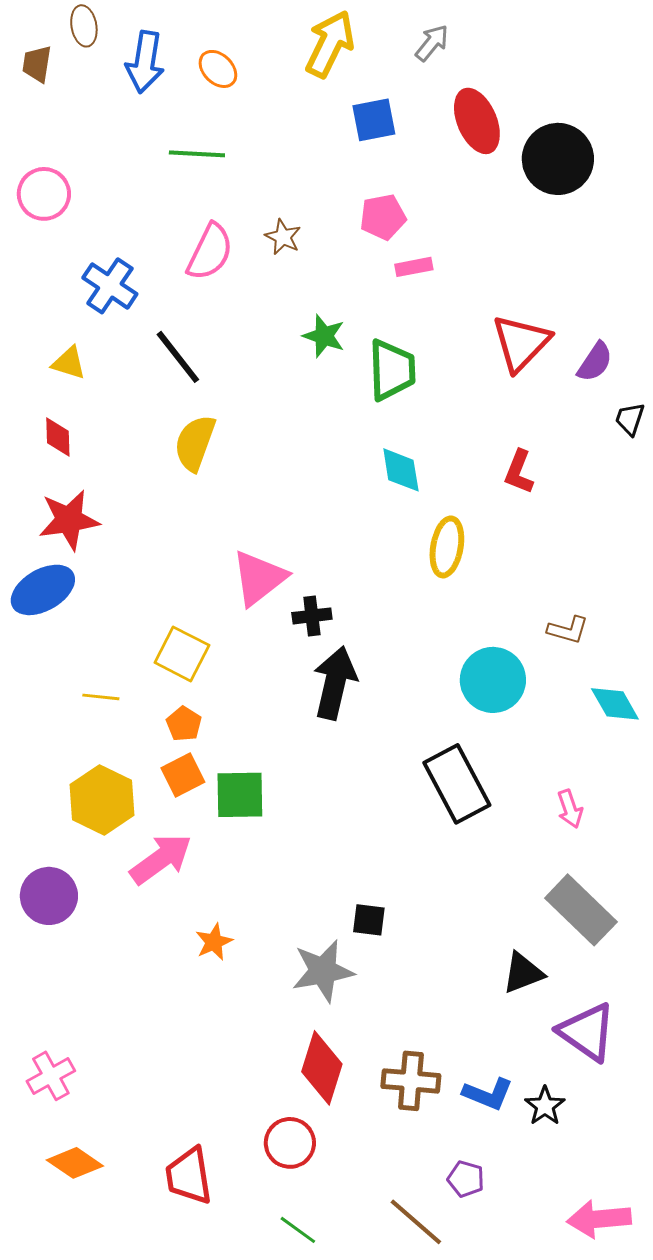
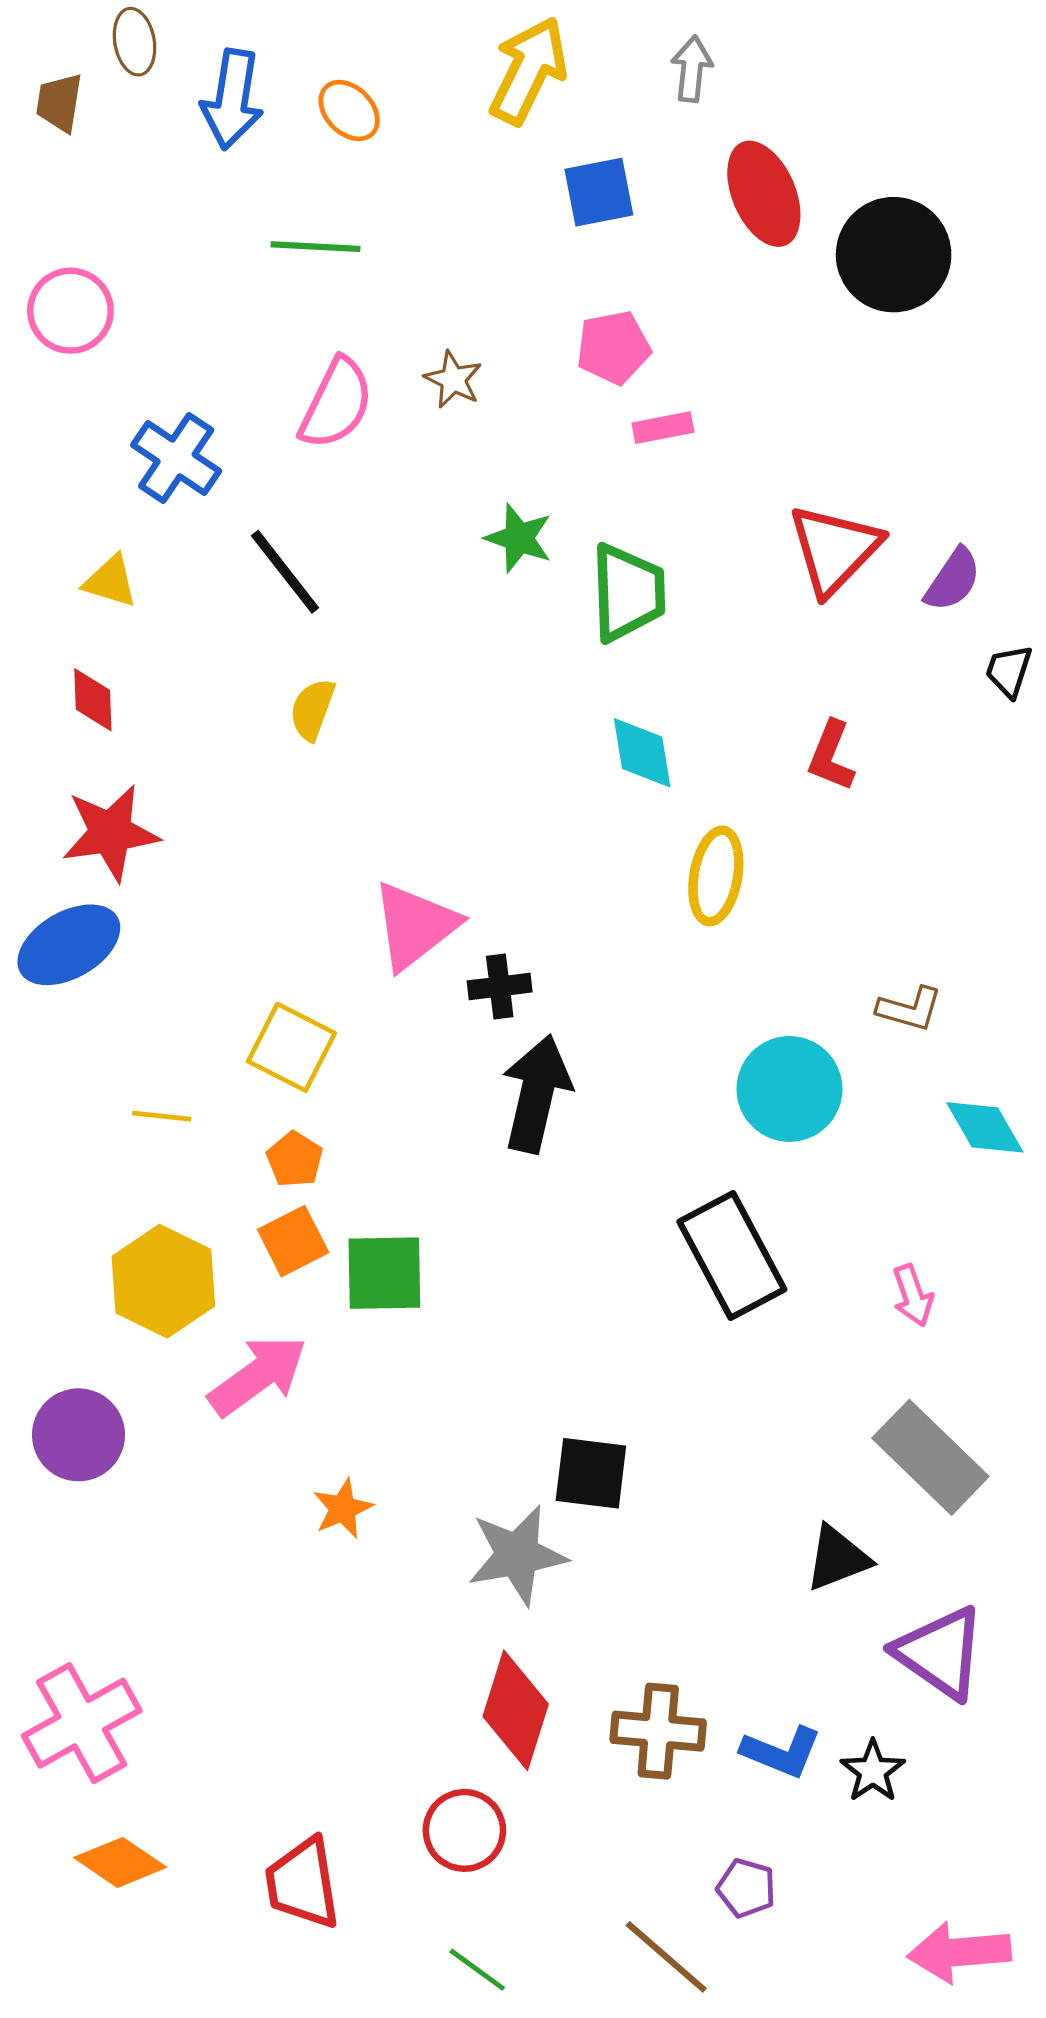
gray arrow: (432, 43) -> (692, 69), turned -33
yellow semicircle: (195, 443) -> (312, 709), size x0.7
black square: (369, 920) -> (591, 1473), size x1.4
pink cross: (51, 1076) -> (82, 1723), size x1.5

